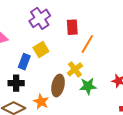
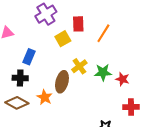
orange line: (87, 44) -> (103, 33), moved
yellow square: (41, 50) -> (63, 39), moved
green star: (88, 86) -> (103, 72), moved

